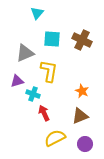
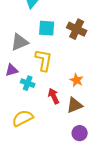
red arrow: (44, 113) -> (54, 96), moved
yellow semicircle: (55, 138) -> (23, 118), moved

